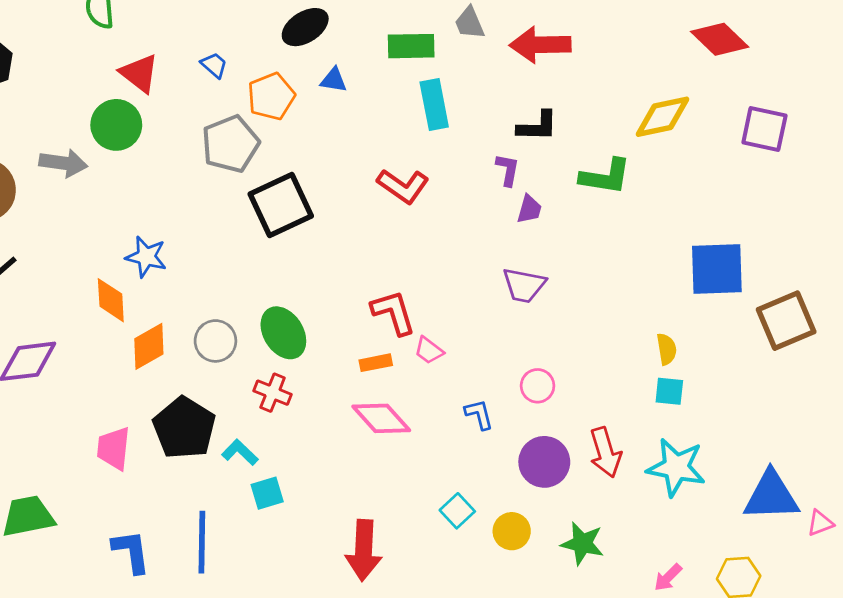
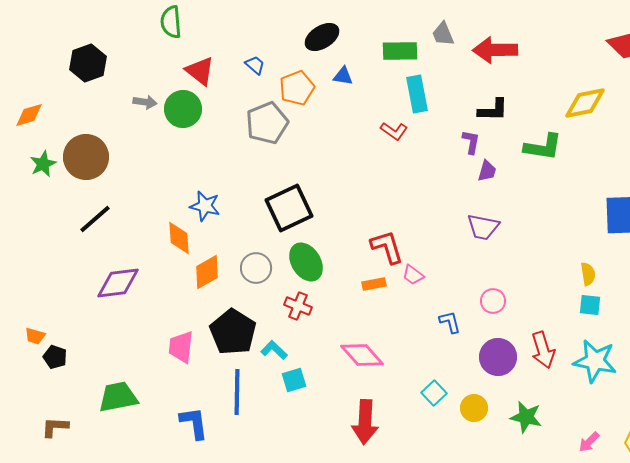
gray arrow: (63, 163) -> (145, 102), moved, size x0.7
red L-shape: (403, 186) -> (394, 131), moved, size x0.7
black square: (281, 205) -> (289, 208), moved
pink diamond: (381, 418) -> (362, 355), moved
blue line: (202, 542) -> (237, 392), moved

